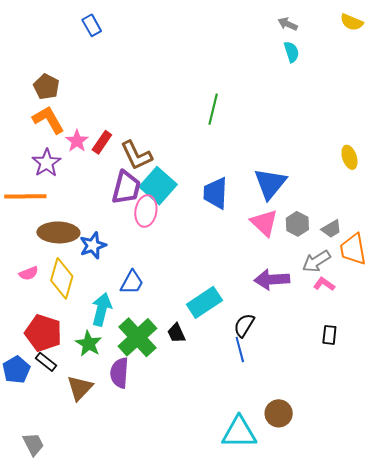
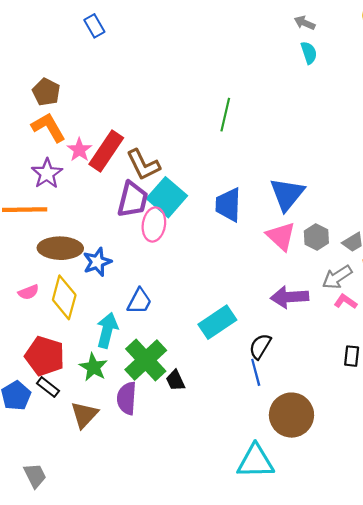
red rectangle: (102, 142) -> (106, 151), size x1.6
black trapezoid: (176, 333) -> (175, 380), moved
brown circle: (279, 413) -> (291, 415), moved, size x1.5

